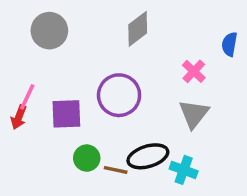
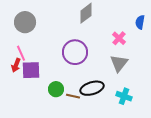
gray circle: (49, 31) -> (25, 22), moved
pink line: (27, 97) -> (21, 53), turned -49
purple square: (66, 114) -> (31, 70), moved
cyan cross: (184, 170) -> (124, 96), moved

